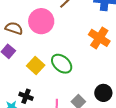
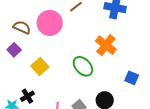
green ellipse: (62, 64) -> (83, 66), moved
black cross: (26, 96) -> (27, 96), turned 32

